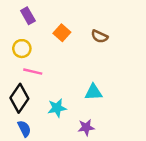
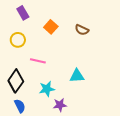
pink line: (33, 72) -> (38, 61), moved
purple star: (86, 127) -> (60, 105), moved

